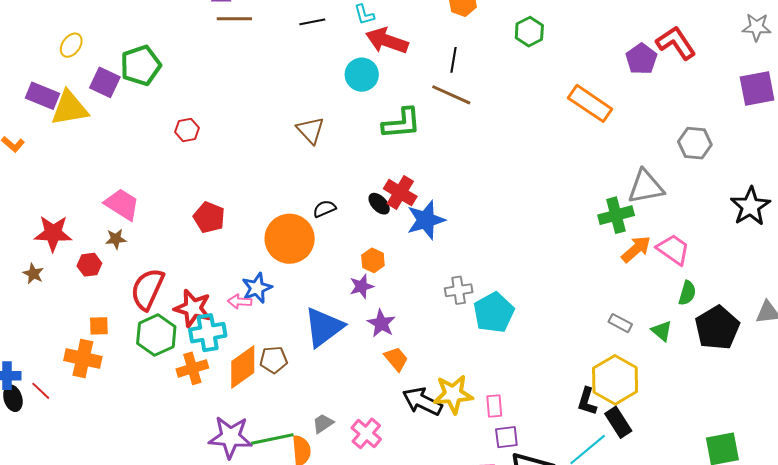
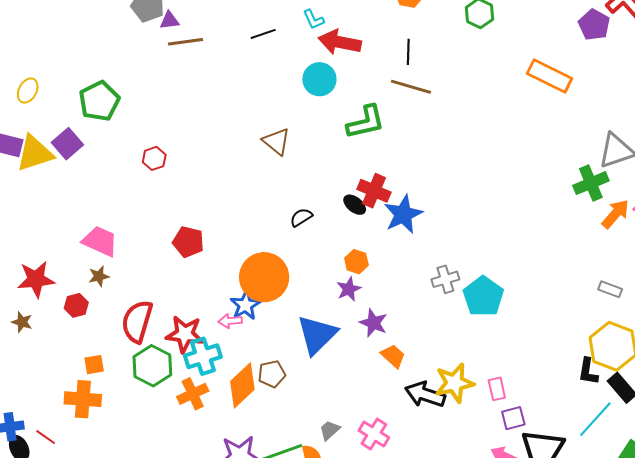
purple square: (105, 82) -> (67, 144), moved, turned 32
orange circle: (290, 239) -> (264, 277), moved

